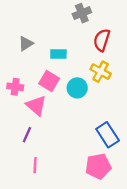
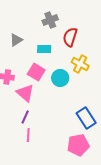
gray cross: (82, 13) -> (50, 20), moved
red semicircle: (102, 40) -> (70, 37), moved
purple line: (27, 135) -> (25, 117), moved
pink line: (35, 165) -> (28, 135), moved

